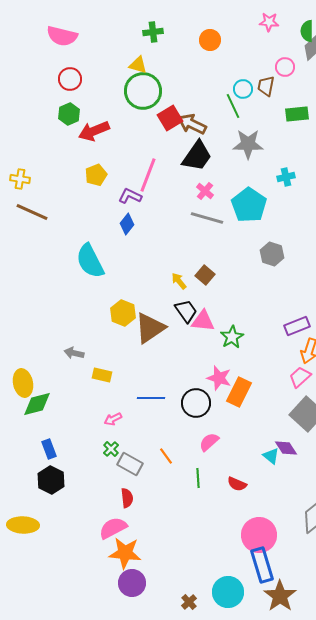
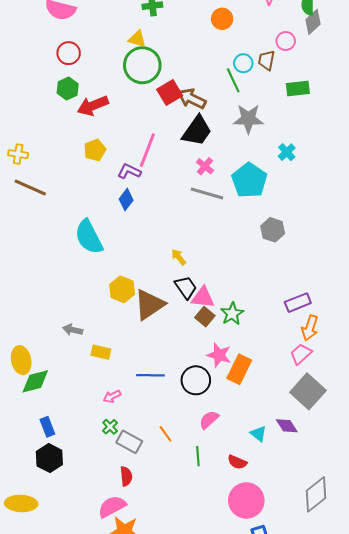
orange circle: (210, 40) -> (222, 19), moved
cyan cross: (286, 177) -> (287, 152), turned -30
brown square: (205, 275) -> (205, 317), moved
cyan triangle: (271, 456) -> (258, 434), moved
pink circle: (259, 535) -> (246, 500), moved

